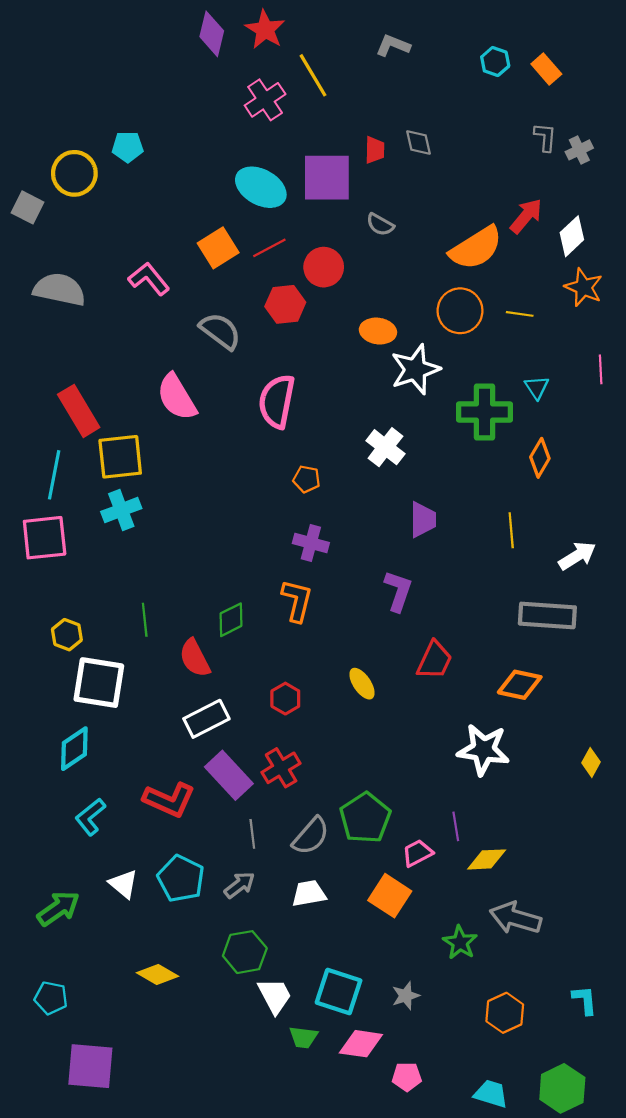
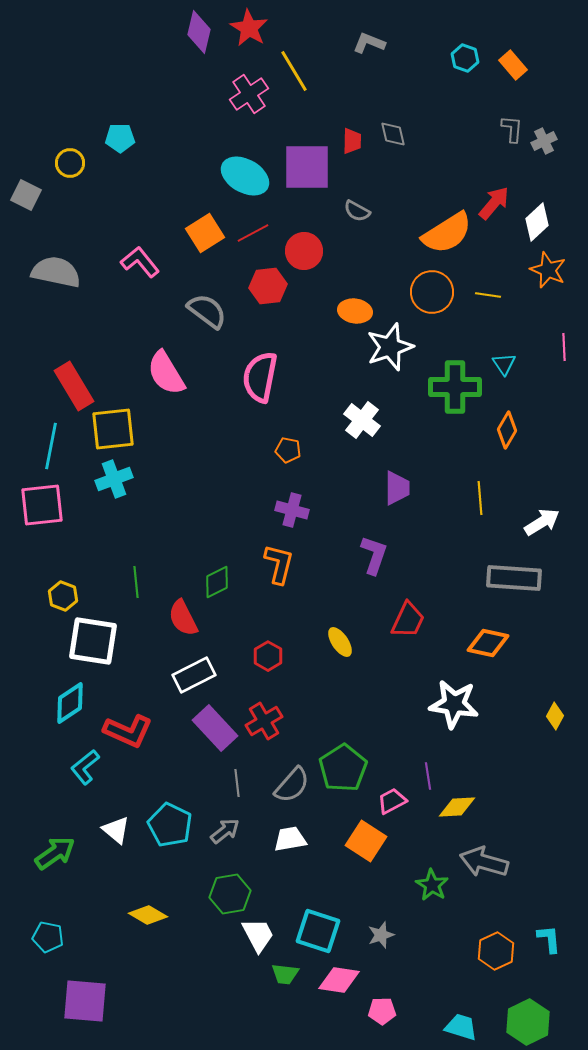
yellow circle: (74, 173) -> (70, 163), size x0.7
red L-shape: (169, 800) -> (128, 731), moved
orange hexagon: (505, 1013) -> (496, 951), moved

